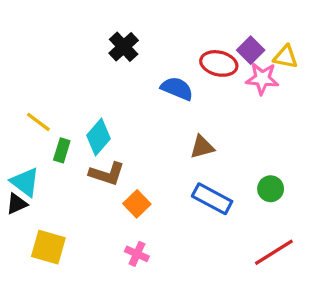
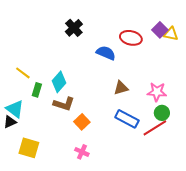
purple square: (251, 50) -> (160, 30), moved
pink star: (262, 79) -> (157, 92), moved
red line: (274, 252) -> (155, 128), moved

